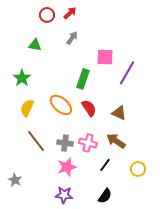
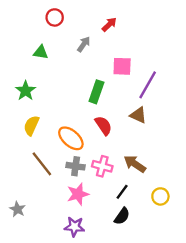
red arrow: (70, 13) -> (109, 24), moved
orange ellipse: (61, 105) -> (71, 138), moved
brown triangle: (119, 113) -> (138, 115), moved
black semicircle: (105, 196) -> (122, 216), moved

